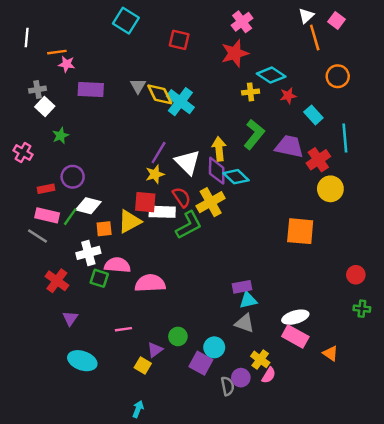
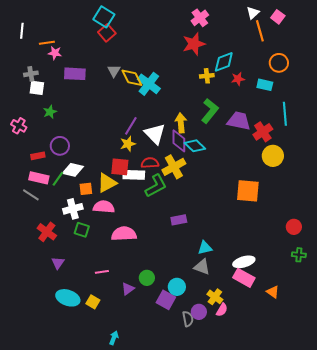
red square: (179, 40) -> (107, 33), moved, turned 36
cyan diamond: (271, 75) -> (224, 62), turned -55
white square: (45, 107) -> (37, 88), turned -35
cyan rectangle: (313, 115) -> (265, 85), moved, turned -35
red semicircle: (182, 197) -> (150, 163), turned -60
pink semicircle: (117, 265) -> (104, 207), moved
purple rectangle: (242, 287) -> (179, 220), moved
yellow square: (143, 366) -> (93, 302), moved

